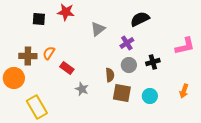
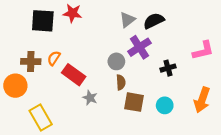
black square: (39, 19) -> (43, 21), size x1.6
gray triangle: (98, 29) -> (127, 20), moved
purple cross: (127, 43) -> (139, 47), size x1.5
gray circle: (129, 65) -> (116, 61), moved
red rectangle: (67, 68) -> (74, 75), size x1.5
orange arrow: (184, 91) -> (202, 100), size x1.6

